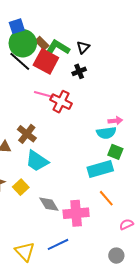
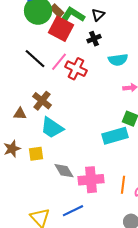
black line: (20, 61) -> (35, 59), moved
pink line: (44, 95) -> (59, 62), turned -66
cyan semicircle: (106, 133) -> (118, 60), moved
yellow square: (21, 187) -> (36, 154), turned 35
orange line: (106, 198) -> (123, 185), moved, turned 48

